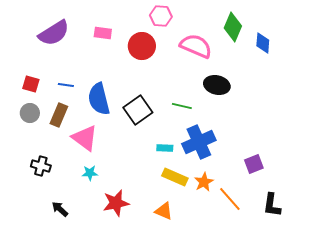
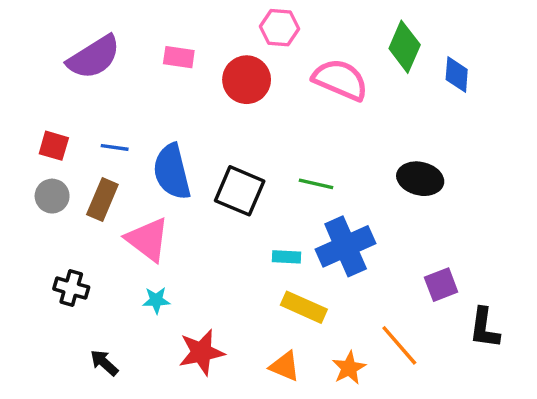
black ellipse: (217, 85) -> (420, 179), moved
black square: (138, 110) -> (240, 191), turned -32
orange star: (204, 182) -> (349, 368), moved
black L-shape: (272, 205) -> (484, 328), moved

